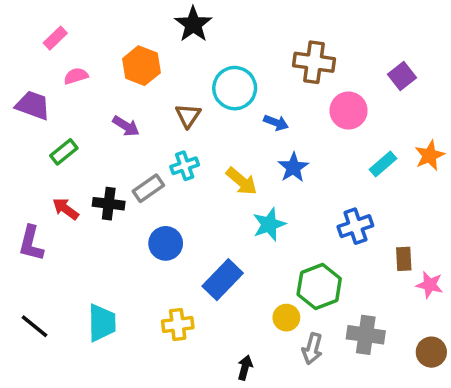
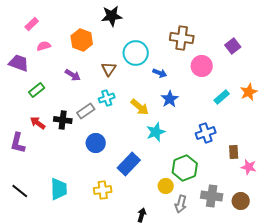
black star: (193, 24) -> (112, 16), turned 30
brown circle: (431, 352) -> (241, 201), moved

